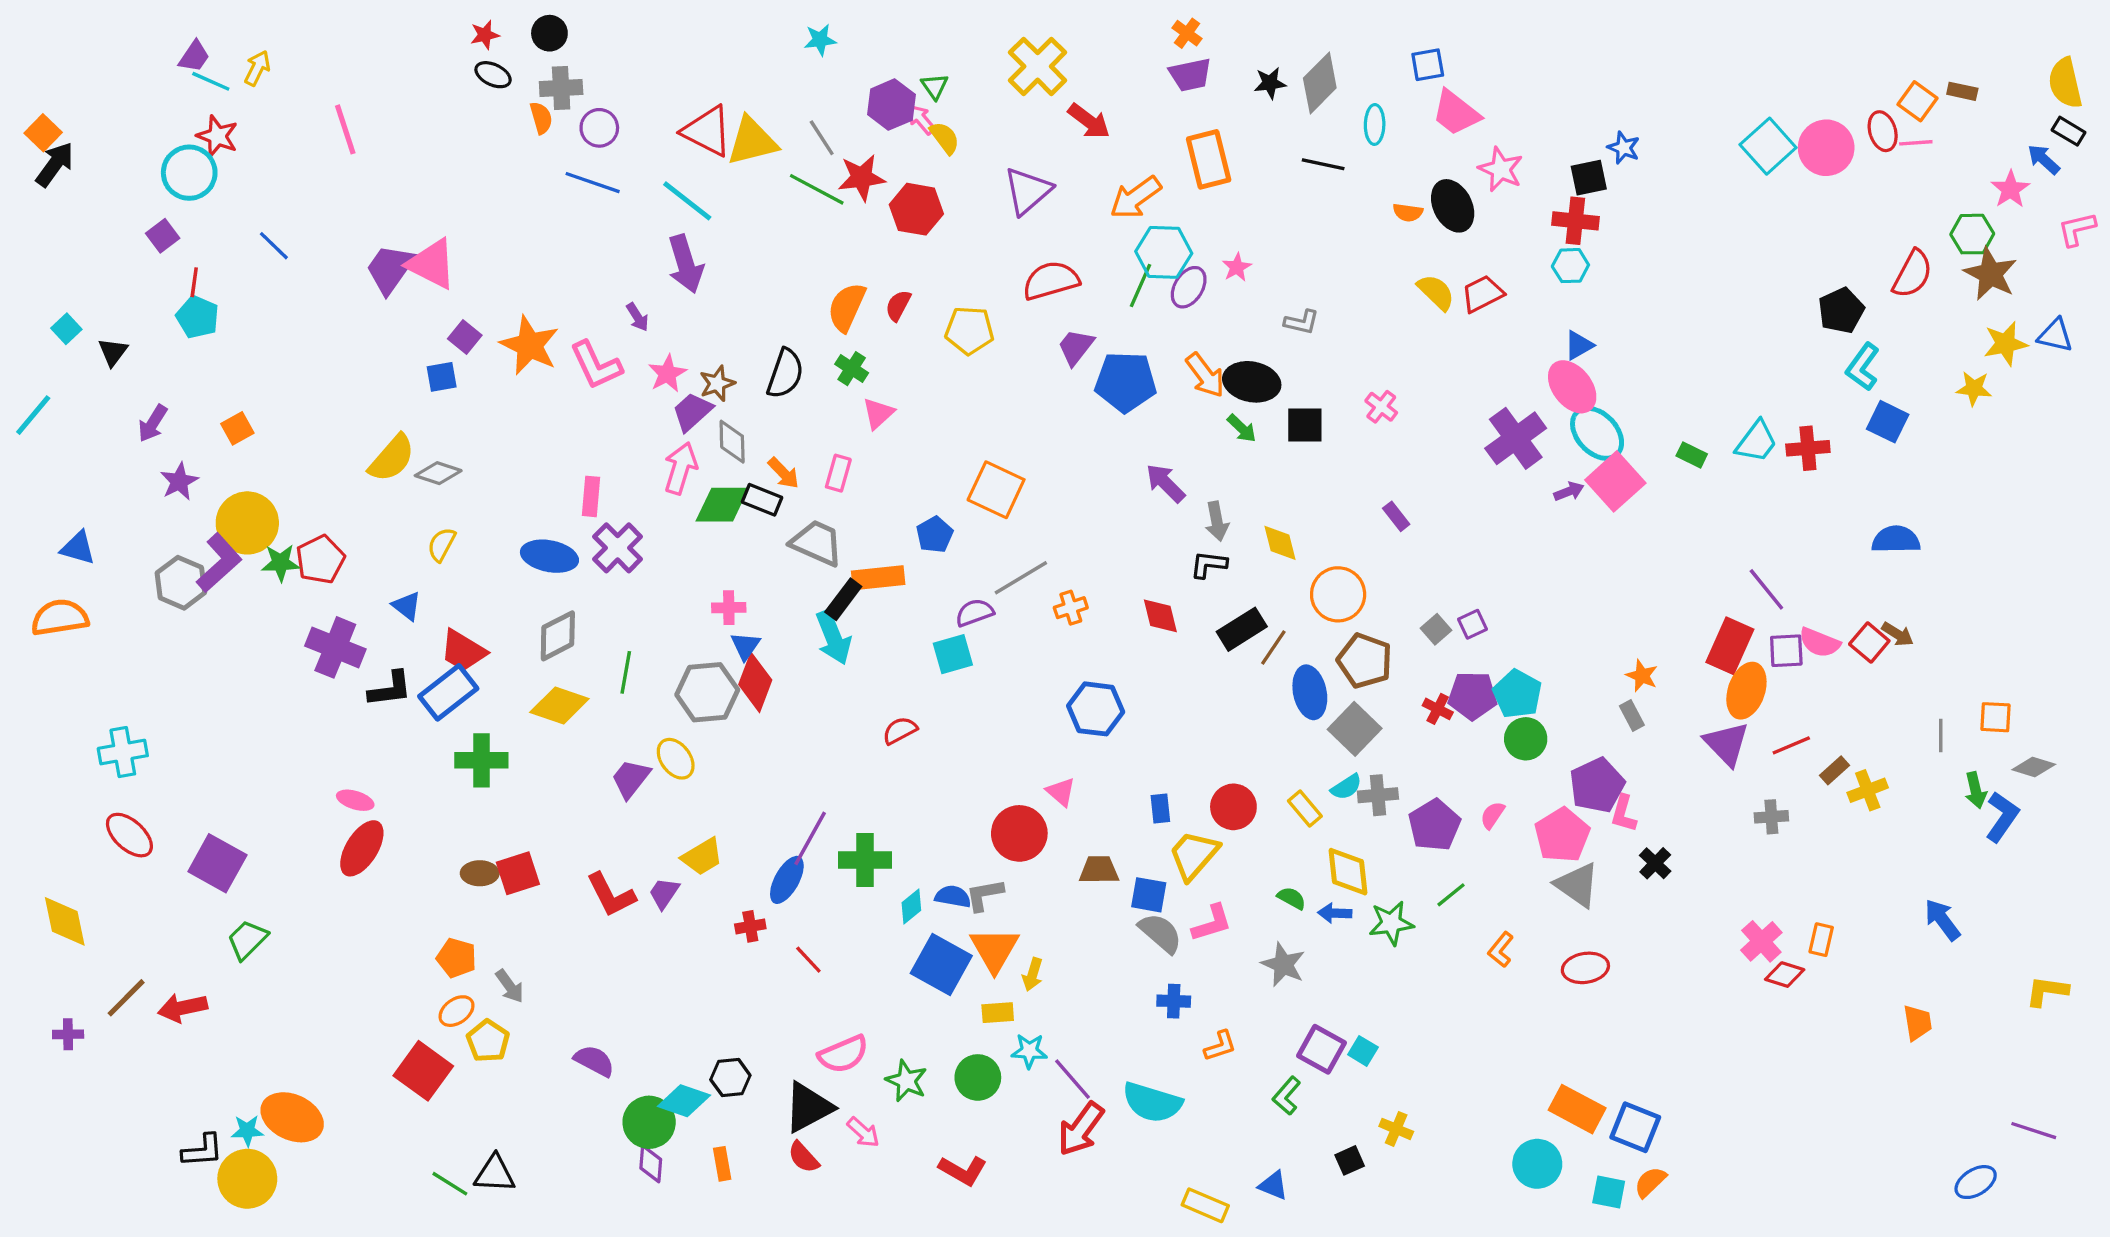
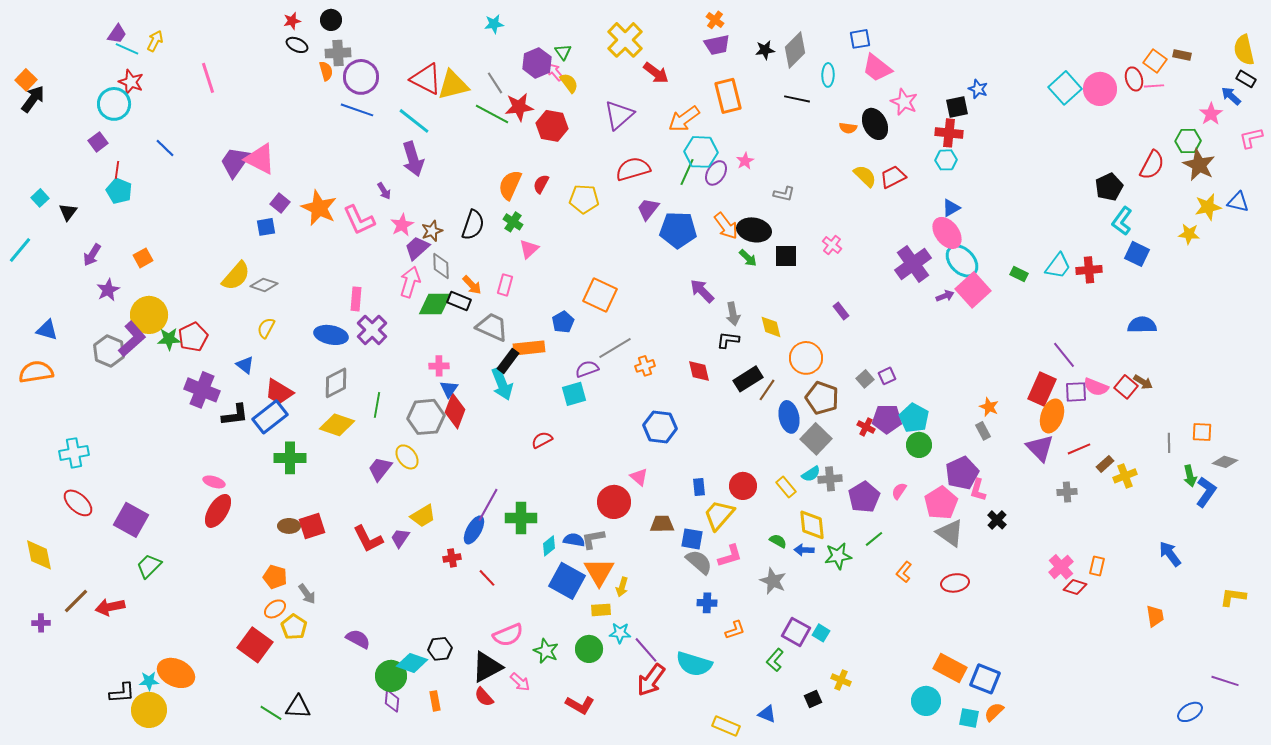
purple circle: (599, 128) -> (361, 77), size x1.5

